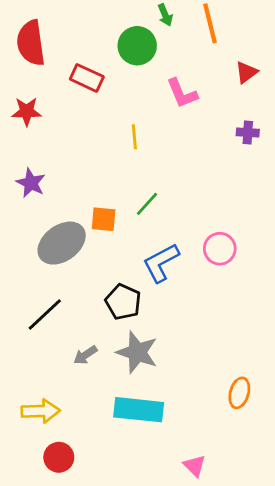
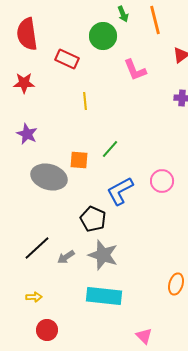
yellow line: (134, 137) -> (85, 101), moved
gray ellipse: (62, 243) -> (49, 177), turned 52
black line: (45, 314) -> (37, 248), moved
yellow arrow: (41, 411) -> (34, 297), size x0.6

